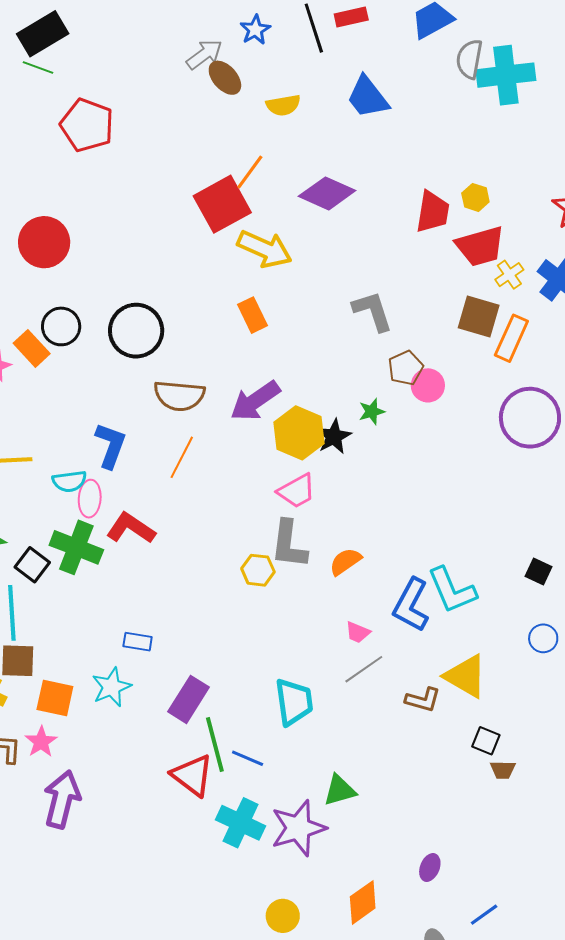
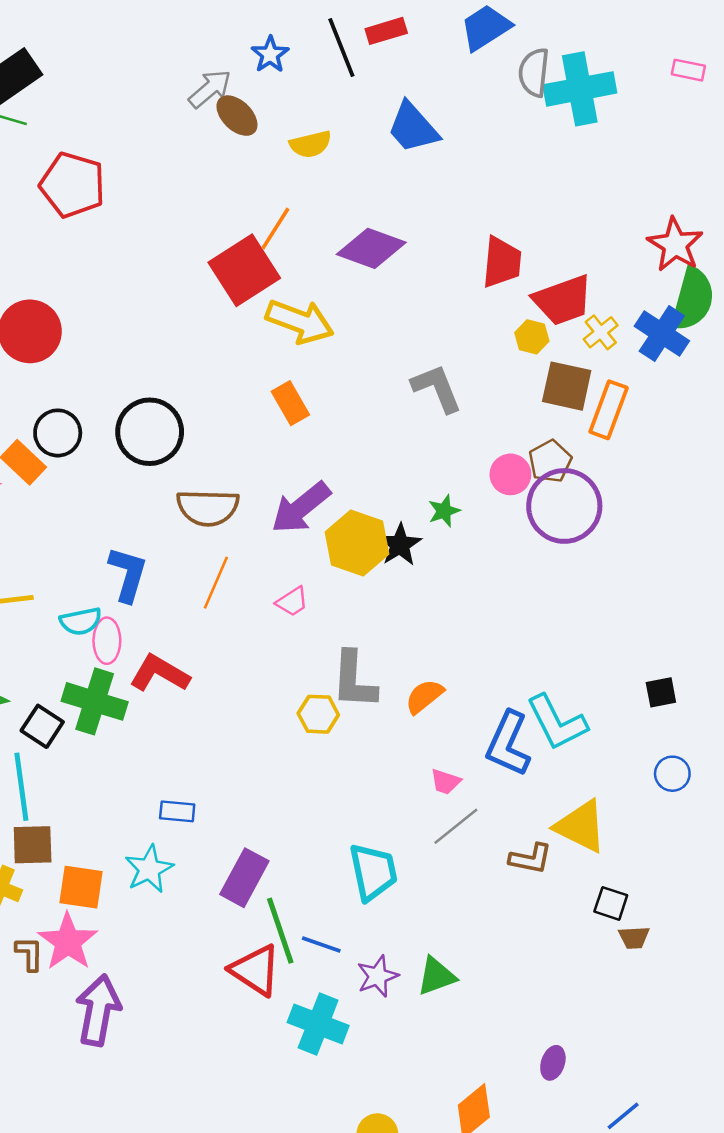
yellow hexagon: (475, 197) -> (532, 337), moved
brown pentagon: (406, 368) -> (550, 461), moved
purple circle: (530, 418) -> (564, 506), moved
pink trapezoid: (297, 491) -> (292, 602), moved, size x0.7
black square: (538, 571) -> (661, 692), turned -32
pink star: (41, 742) -> (68, 942), size x1.5
purple star: (298, 828) -> (378, 976), moved, size x0.6

